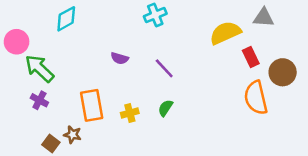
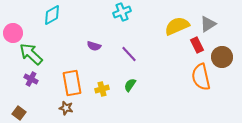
gray triangle: (263, 18) -> (208, 24), moved, turned -36
brown star: (73, 135) -> (66, 108), moved
brown square: (51, 144) -> (19, 113), moved

